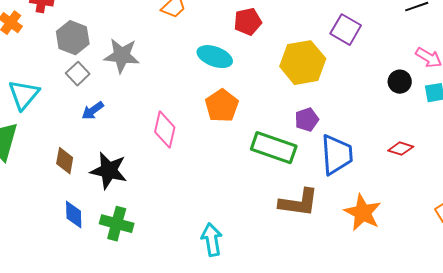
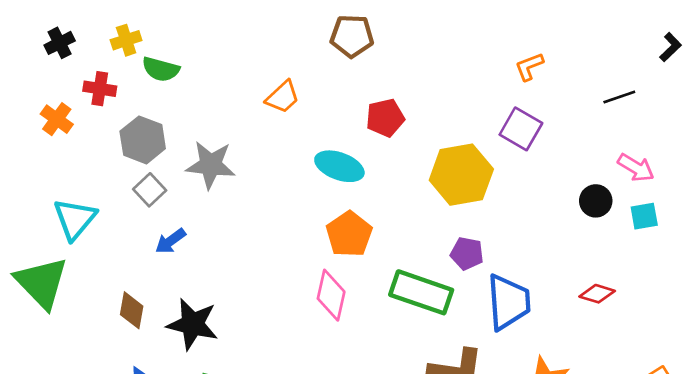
purple pentagon: (307, 120) -> (467, 254), turned 30
pink diamond: (165, 130) -> (331, 295), moved

